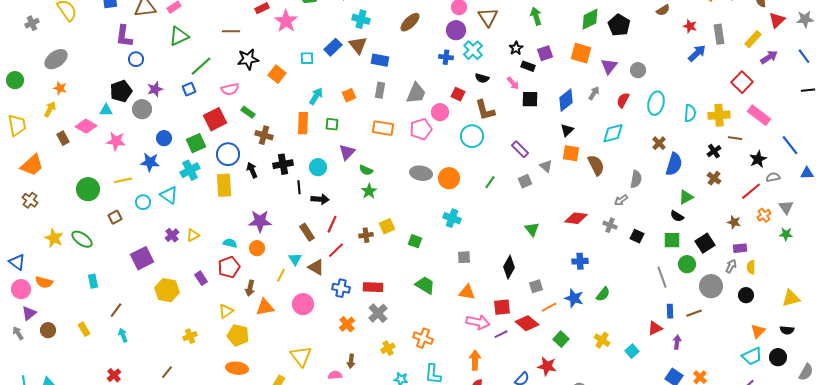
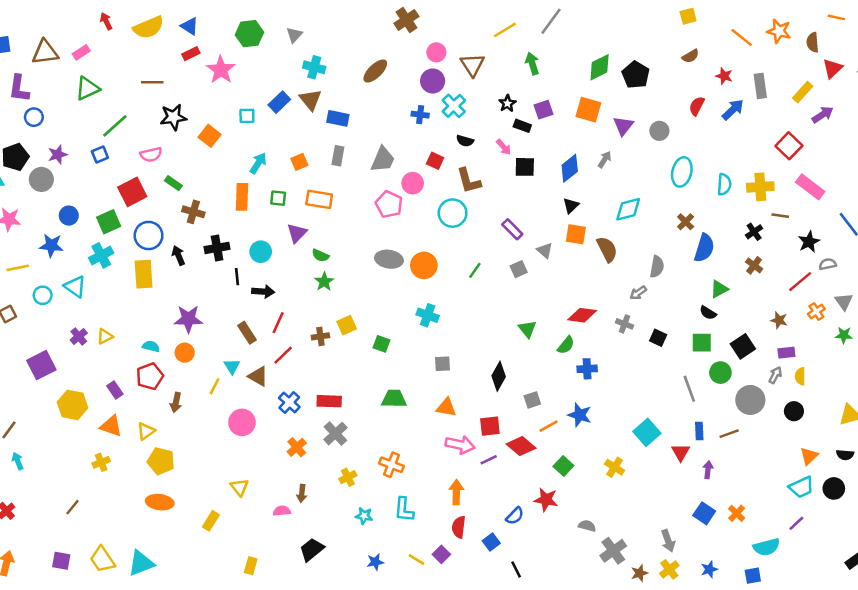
red semicircle: (623, 100) -> (697, 106), moved
orange rectangle: (383, 128) -> (319, 199), moved
pink pentagon: (421, 129) -> (389, 204), turned -30
green trapezoid: (425, 285) -> (394, 399), turned -30
blue cross: (341, 288) -> (289, 402), turned 30
green semicircle: (603, 294) -> (566, 345), moved
orange triangle: (265, 307) -> (111, 426), moved, turned 30
red triangle: (655, 328) -> (681, 452), turned -35
cyan square: (632, 351) -> (647, 432), moved, size x1.5
yellow triangle: (301, 356) -> (239, 487), size x0.7

